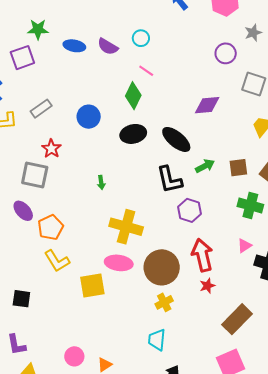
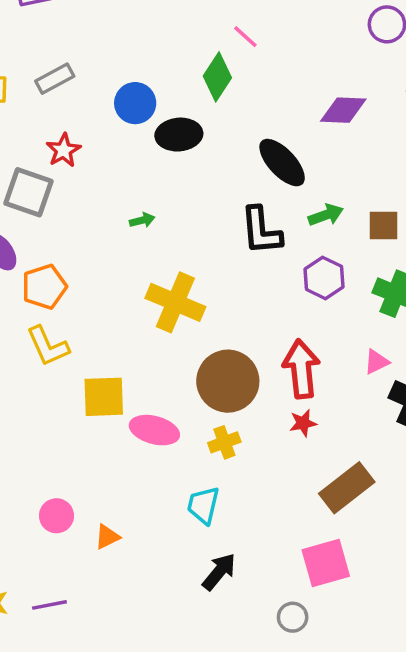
black ellipse: (133, 134) -> (179, 135), moved
green arrow: (101, 182) -> (142, 220), turned -104
purple hexagon: (189, 210) -> (324, 278), moved
pink ellipse: (119, 263) -> (154, 430), moved

